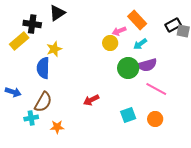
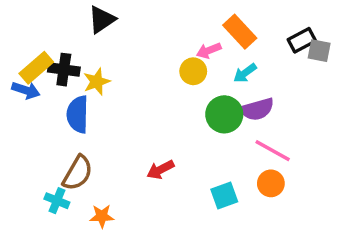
black cross: (32, 24) -> (64, 70), moved
blue arrow: (13, 92) -> (26, 90), moved
cyan cross: (31, 118) -> (57, 201), turned 32
orange circle: (155, 119) -> (271, 183), moved

